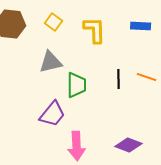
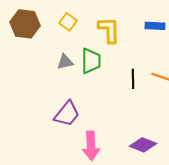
gray triangle: (51, 62) -> (65, 62), size x0.7
green trapezoid: (77, 85) -> (91, 61), moved

